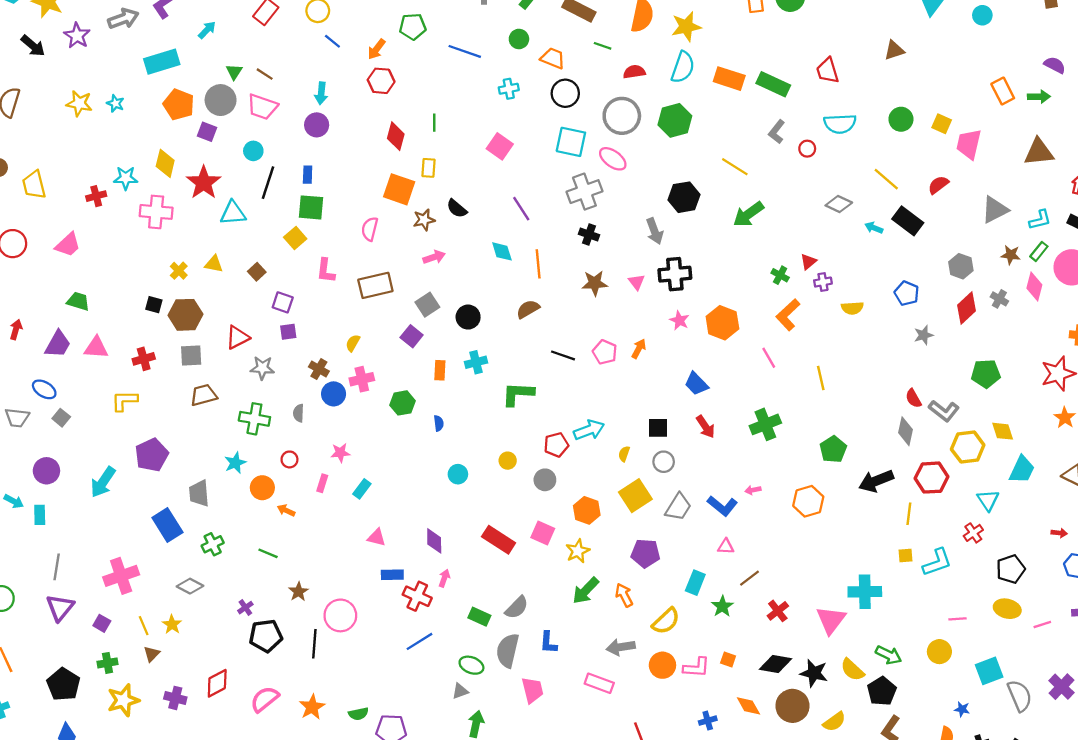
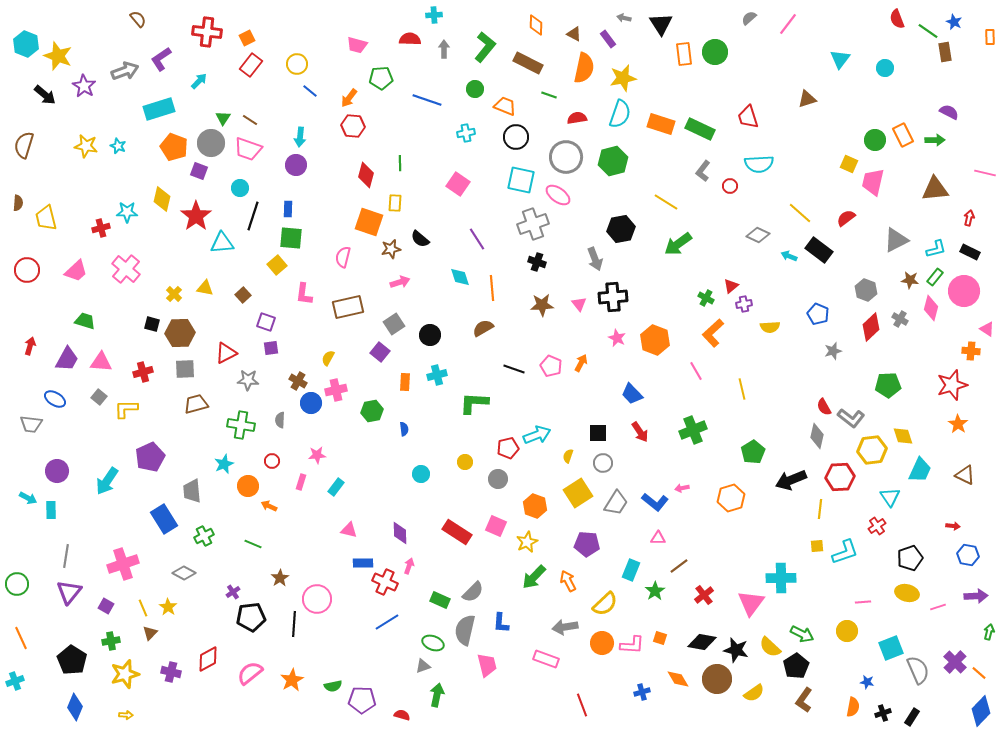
green circle: (901, 119) -> (875, 140), moved
pink cross: (156, 212) -> (126, 269), moved, turned 36
gray square: (61, 418) -> (99, 397), moved

